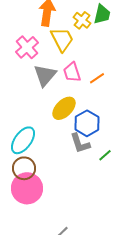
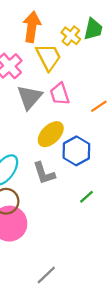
orange line: (97, 78) -> (99, 106), moved
gray L-shape: (80, 143) -> (44, 173), moved
green line: (105, 155) -> (86, 197), moved

